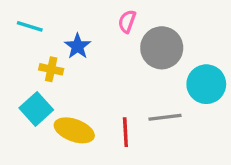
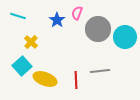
blue star: (78, 46) -> (57, 20), moved
yellow cross: (51, 69) -> (31, 42), turned 32
cyan circle: (206, 84) -> (125, 37), moved

